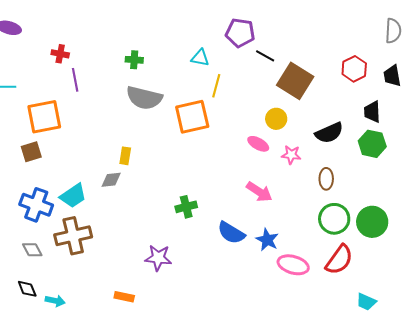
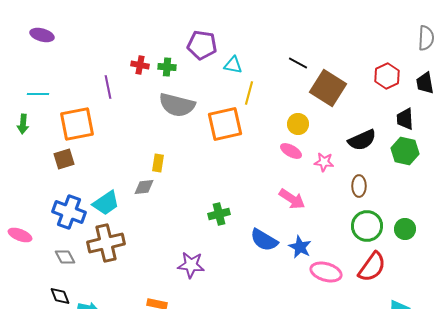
purple pentagon: (240, 33) -> (202, 45), moved
red cross: (60, 54) -> (140, 65), moved
yellow circle: (276, 119) -> (298, 124), moved
green circle: (372, 222) -> (405, 229), size x0.7

